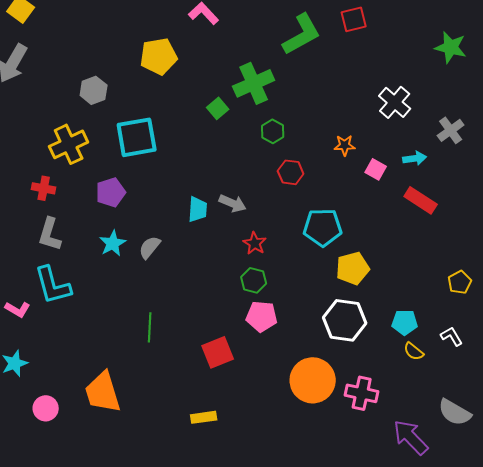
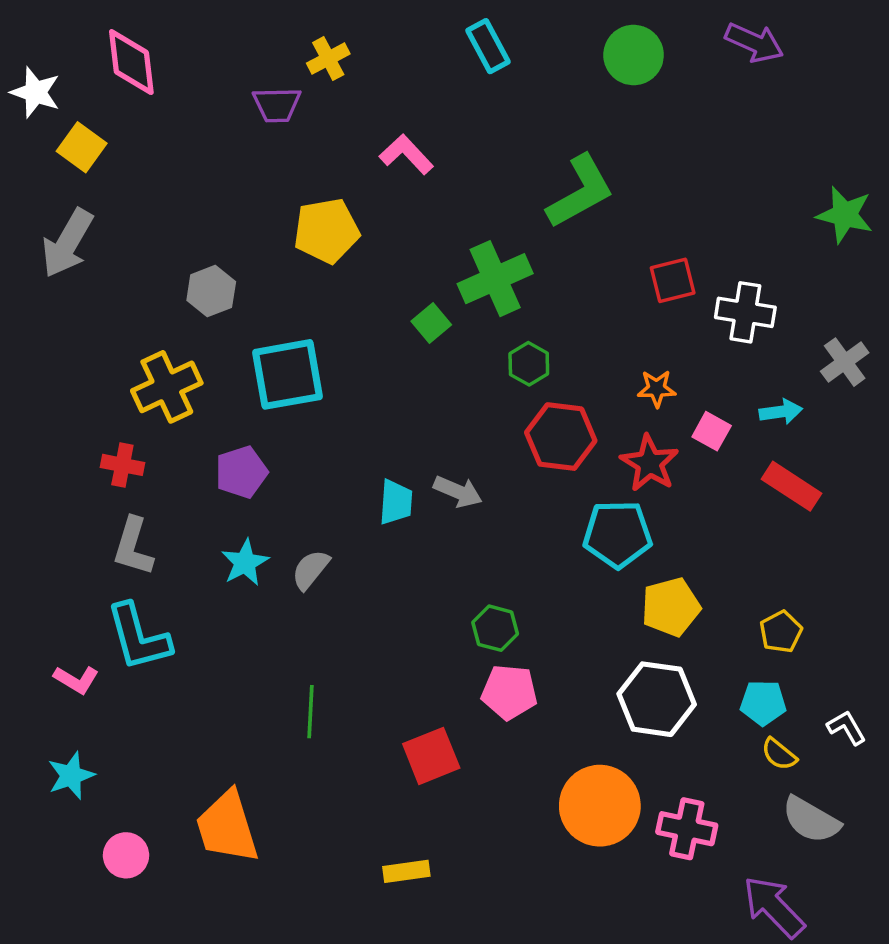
red square: (354, 19) -> (673, 280), moved
white cross: (395, 102) -> (745, 312), turned -32
red hexagon: (291, 172) -> (561, 437), size x1.5
red star: (255, 243) -> (650, 463), moved, size x1.4
yellow pentagon: (460, 282) -> (781, 632), moved
gray semicircle: (455, 412) -> (811, 820), moved

